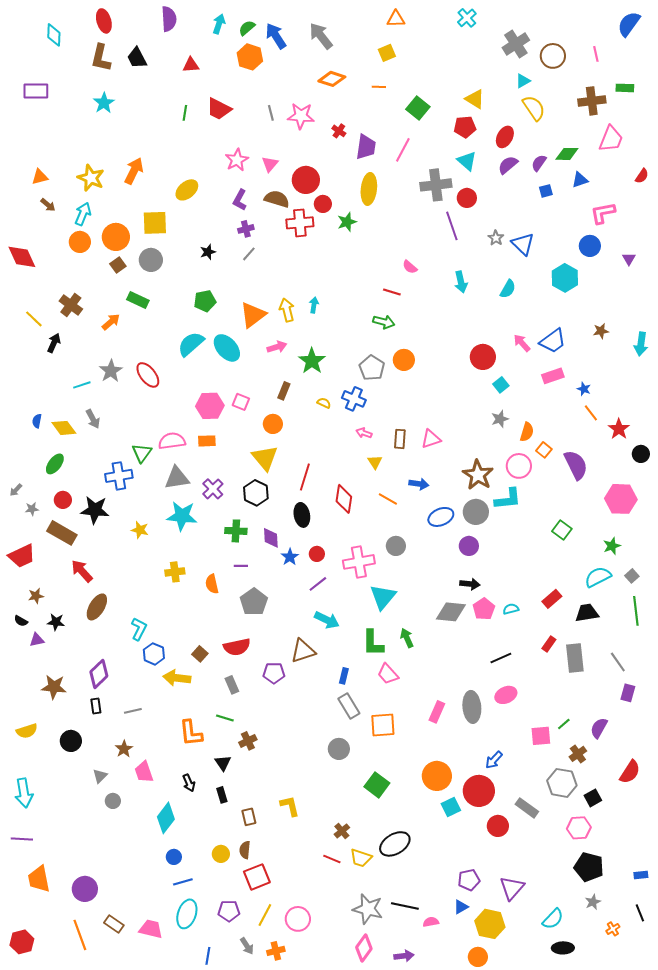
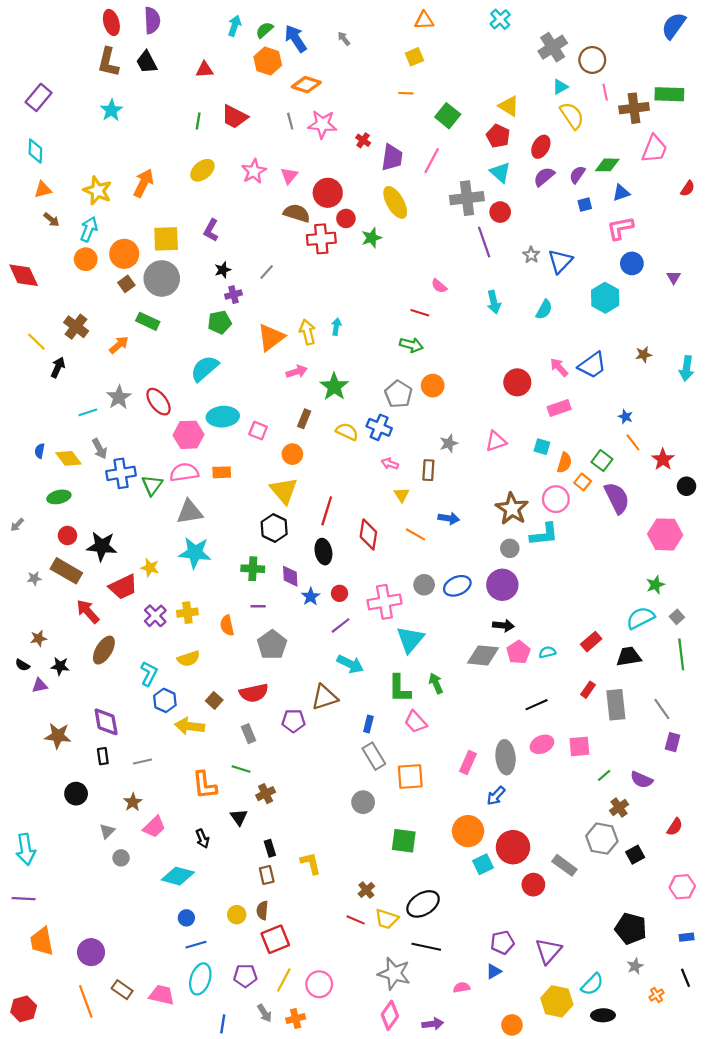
purple semicircle: (169, 19) -> (152, 20), moved
cyan diamond: (54, 35) -> (35, 151), moved
gray arrow: (321, 36) -> (344, 39), size x0.5
pink line: (596, 54) -> (605, 92), moved
orange diamond: (332, 79) -> (306, 85), moved
green rectangle: (625, 88) -> (669, 94), size x1.5
purple rectangle: (36, 91) -> (39, 97), turned -50
red pentagon: (465, 127) -> (498, 136), turned 30
yellow ellipse: (369, 189) -> (395, 202), turned -36
yellow ellipse: (187, 190) -> (202, 170), moved
purple L-shape: (240, 200) -> (211, 230), moved
pink L-shape: (603, 213) -> (620, 228), moved
purple cross: (246, 229) -> (233, 295), moved
blue triangle: (523, 244) -> (560, 261), turned 30
gray circle: (151, 260) -> (162, 278), size x1.4
cyan ellipse: (227, 348) -> (223, 417), moved, turned -52
pink rectangle: (553, 376) -> (559, 408), moved
cyan square: (501, 385) -> (542, 447), moved, turned -35
yellow semicircle: (324, 403) -> (347, 432), size x1.5
pink hexagon: (210, 406) -> (188, 435), moved
gray star: (500, 419) -> (449, 443), moved
pink triangle: (431, 439) -> (496, 441), moved
green ellipse: (55, 464) -> (59, 497), turned 40
blue cross: (119, 476) -> (121, 473), moved
purple cross: (213, 489) -> (155, 616), moved
gray star: (32, 509) -> (34, 578), moved
gray circle: (476, 512) -> (510, 548), size x0.7
blue ellipse: (441, 517) -> (457, 586), moved
green square: (562, 530) -> (602, 461), moved
purple circle: (469, 546) -> (502, 585), size x1.5
red trapezoid: (22, 556) -> (123, 587), moved
purple diamond: (99, 674) -> (106, 722), turned -56
purple semicircle: (599, 728) -> (642, 780), turned -95
yellow semicircle: (27, 731) -> (188, 659), moved
pink square: (541, 736) -> (579, 746), moved
blue arrow: (494, 760) -> (496, 796), moved
pink trapezoid: (144, 772) -> (154, 827), turned -115
red semicircle: (630, 772) -> (675, 827), size x0.7
green square: (377, 785) -> (404, 841), turned -30
black rectangle: (222, 795) -> (270, 848), moved
cyan diamond: (166, 818) -> (178, 876), turned 68
pink hexagon: (579, 828) -> (682, 887), moved
black line: (405, 906) -> (426, 947), moved
yellow hexagon: (490, 924) -> (557, 1001), moved

